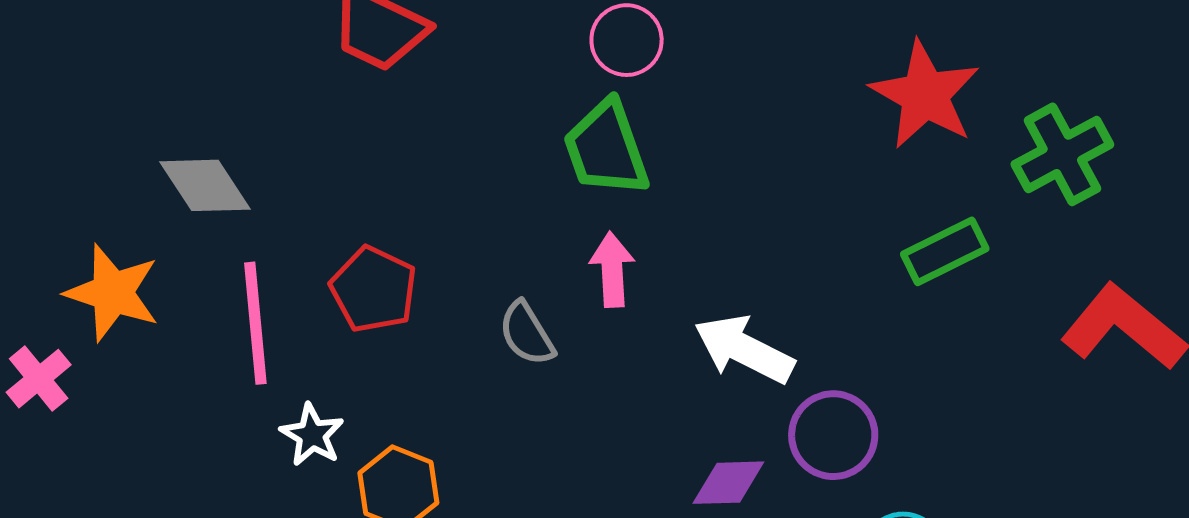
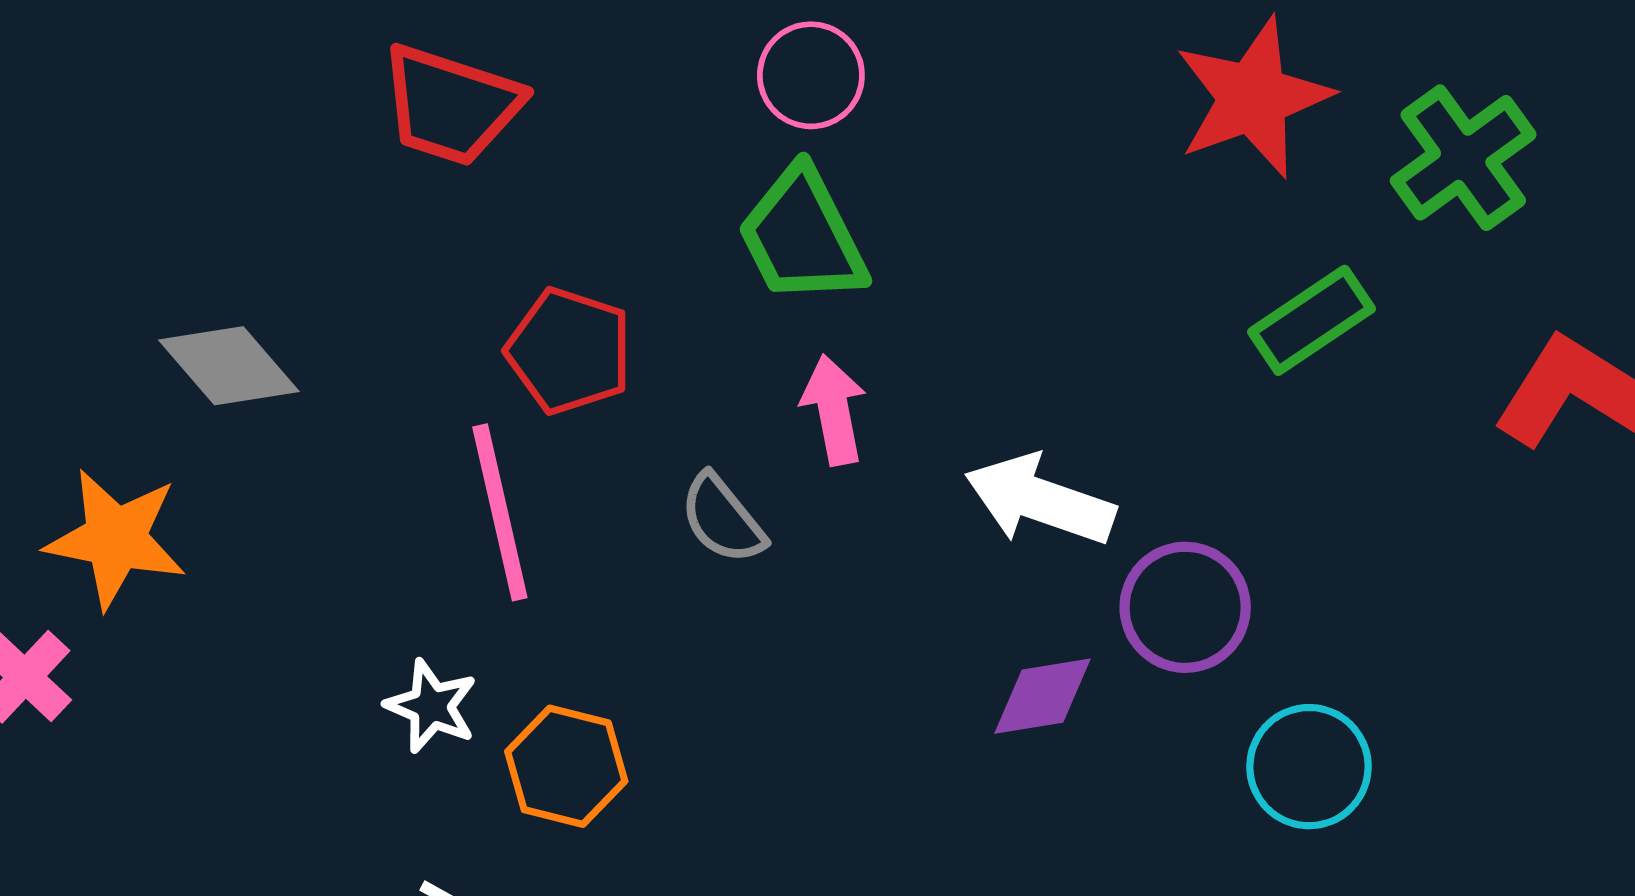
red star: (925, 95) -> (1253, 98), turned 30
red pentagon: (374, 289) -> (569, 351), moved
pink line: (255, 323) -> (500, 512), moved

